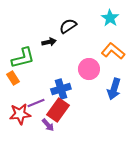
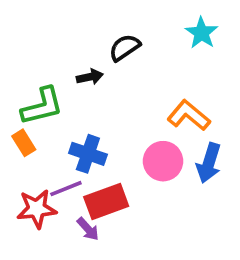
orange L-shape: (113, 51) -> (189, 115), moved
pink circle: (89, 69) -> (163, 161), moved
blue cross: (61, 89) -> (88, 154), moved, turned 36
red rectangle: (58, 110) -> (106, 201), turned 35

